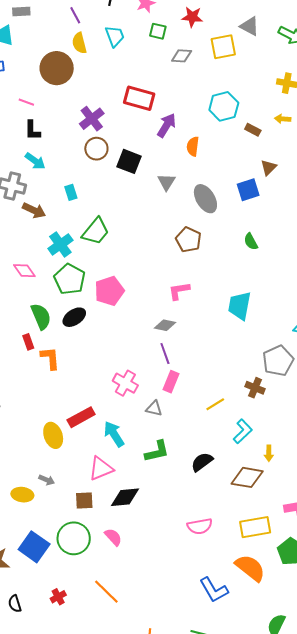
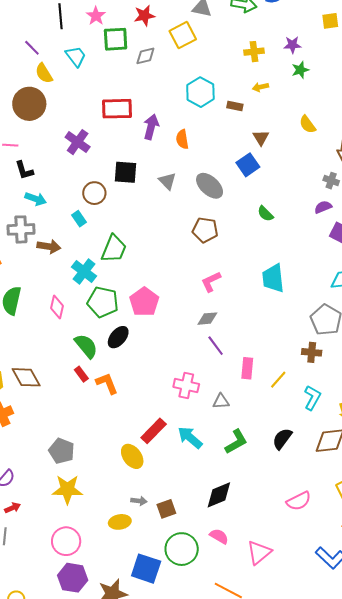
green square: (158, 31) -> (116, 39), size x1.5
brown circle: (96, 149) -> (94, 193), moved
pink diamond: (24, 271) -> (57, 307), turned 65
pink rectangle: (171, 382) -> (247, 368), moved
pink triangle: (101, 469) -> (259, 552), moved
brown square: (84, 500) -> (166, 509), moved

